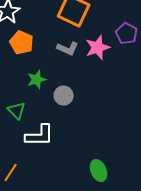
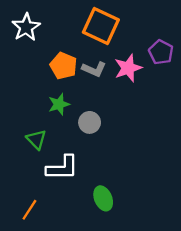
orange pentagon: (22, 43) -> (63, 66), moved
green ellipse: (99, 171) -> (103, 198), moved

